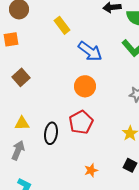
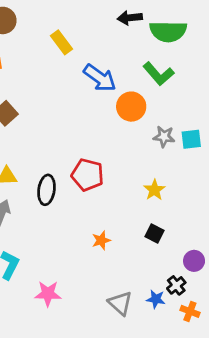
orange circle: (85, 86) -> (131, 107), moved
red pentagon: (81, 122) -> (87, 175), turned -30

